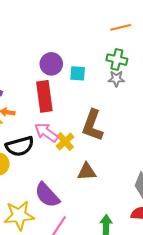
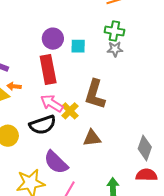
black semicircle: (20, 146) -> (43, 125), moved

